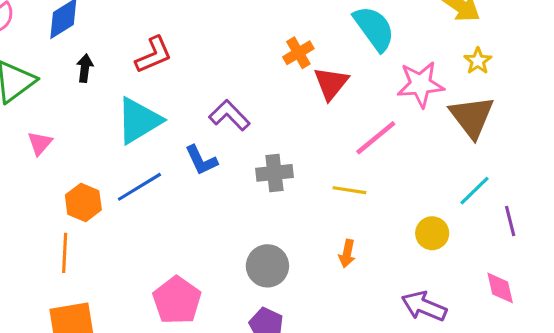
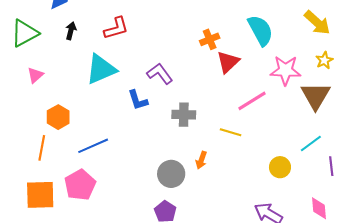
blue line: (139, 187) -> (93, 146), moved
orange arrow: (347, 254) -> (201, 160), moved
pink pentagon: (177, 300) -> (80, 185), moved

